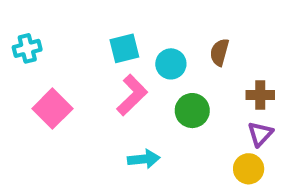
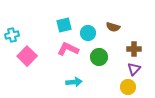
cyan cross: (27, 48) -> (12, 35), moved
brown semicircle: (219, 52) -> (113, 27), turned -88
pink L-shape: (132, 95) -> (68, 49), turned -110

